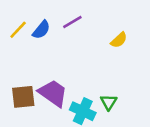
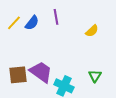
purple line: (72, 22) -> (56, 17), turned -70
green triangle: (109, 102) -> (95, 76), moved

